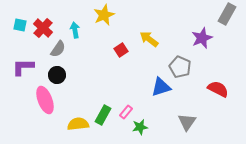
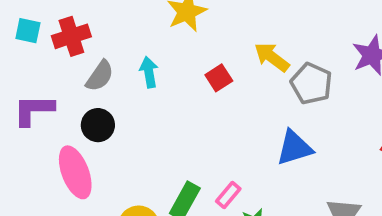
red cross: (43, 28) -> (71, 36), turned 30
cyan arrow: (75, 30) -> (149, 72), moved
gray pentagon: (180, 67) -> (311, 84), moved

